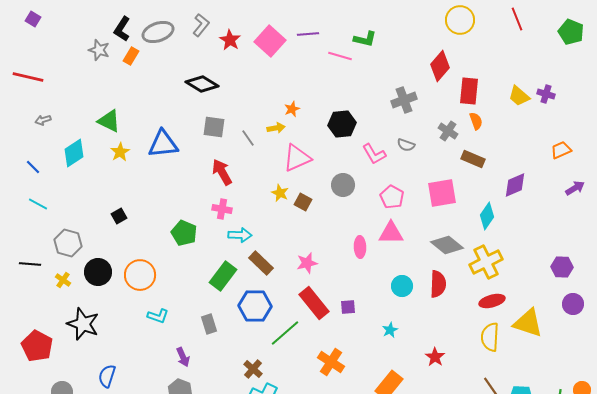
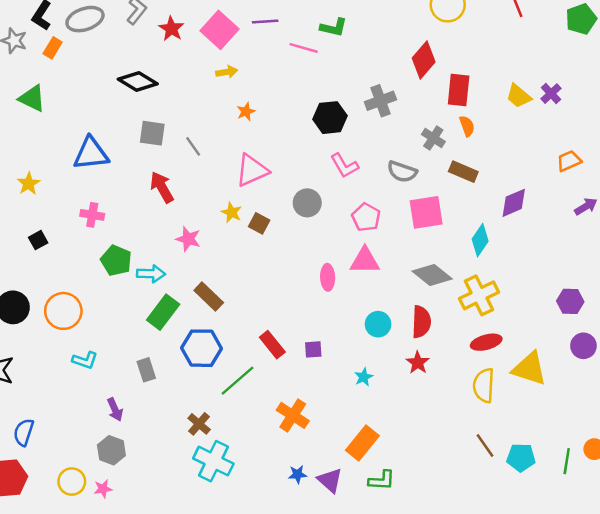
green pentagon: (571, 32) -> (581, 19), turned 30
purple cross: (546, 94) -> (551, 94), turned 30
green triangle: (109, 121) -> (32, 98), moved
black hexagon: (342, 124) -> (330, 118), moved
yellow arrow: (276, 128) -> (227, 72), moved
gray semicircle: (406, 145) -> (402, 172), moved, size x1.4
yellow star: (120, 152) -> (29, 184), moved
pink cross: (222, 209) -> (92, 215), moved
cyan arrow: (240, 235) -> (151, 274), moved
pink star: (307, 263) -> (188, 239), moved, turned 30
red rectangle: (314, 303) -> (272, 345), size x0.7
red star: (435, 357) -> (418, 363), moved

